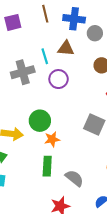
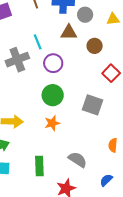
brown triangle: (66, 48) -> (69, 32), moved
green circle: (40, 121) -> (53, 95), moved
green rectangle: (47, 166) -> (39, 166), moved

